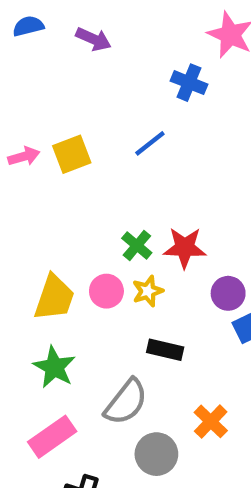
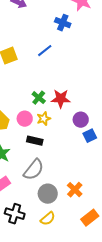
black rectangle: (165, 350) -> (35, 141), moved
orange cross: (211, 421) -> (75, 190), moved

